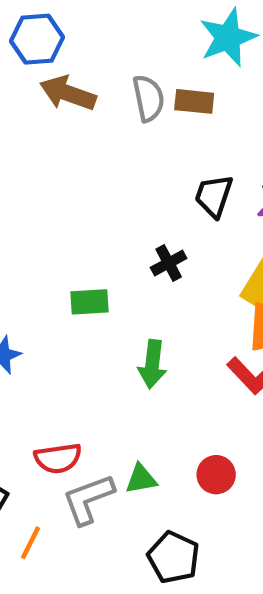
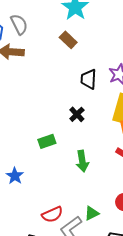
gray semicircle: (148, 98) -> (19, 24), moved
brown rectangle: (194, 101) -> (68, 40), turned 54

